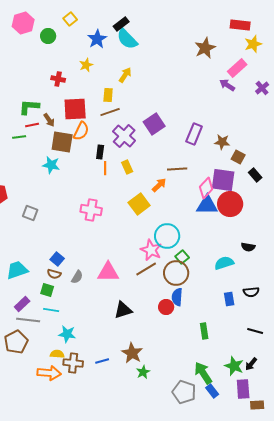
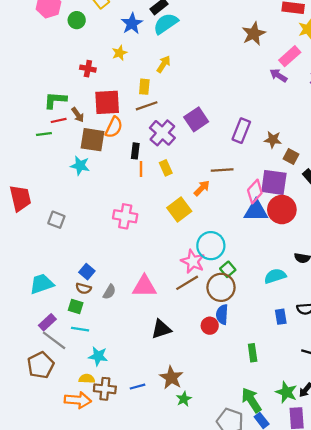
cyan semicircle: (127, 39) -> (166, 24), turned 100
gray line: (28, 320) -> (54, 340), turned 30

